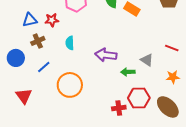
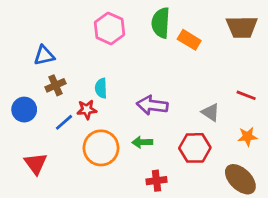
red star: (52, 20) -> (87, 110), moved
green arrow: (128, 72) -> (142, 142), moved
red hexagon: (139, 98) -> (195, 148), moved
red cross: (119, 108) -> (156, 181), moved

